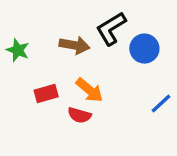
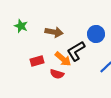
black L-shape: (111, 29) -> (76, 51), moved
green star: (18, 50) -> (21, 26), moved

